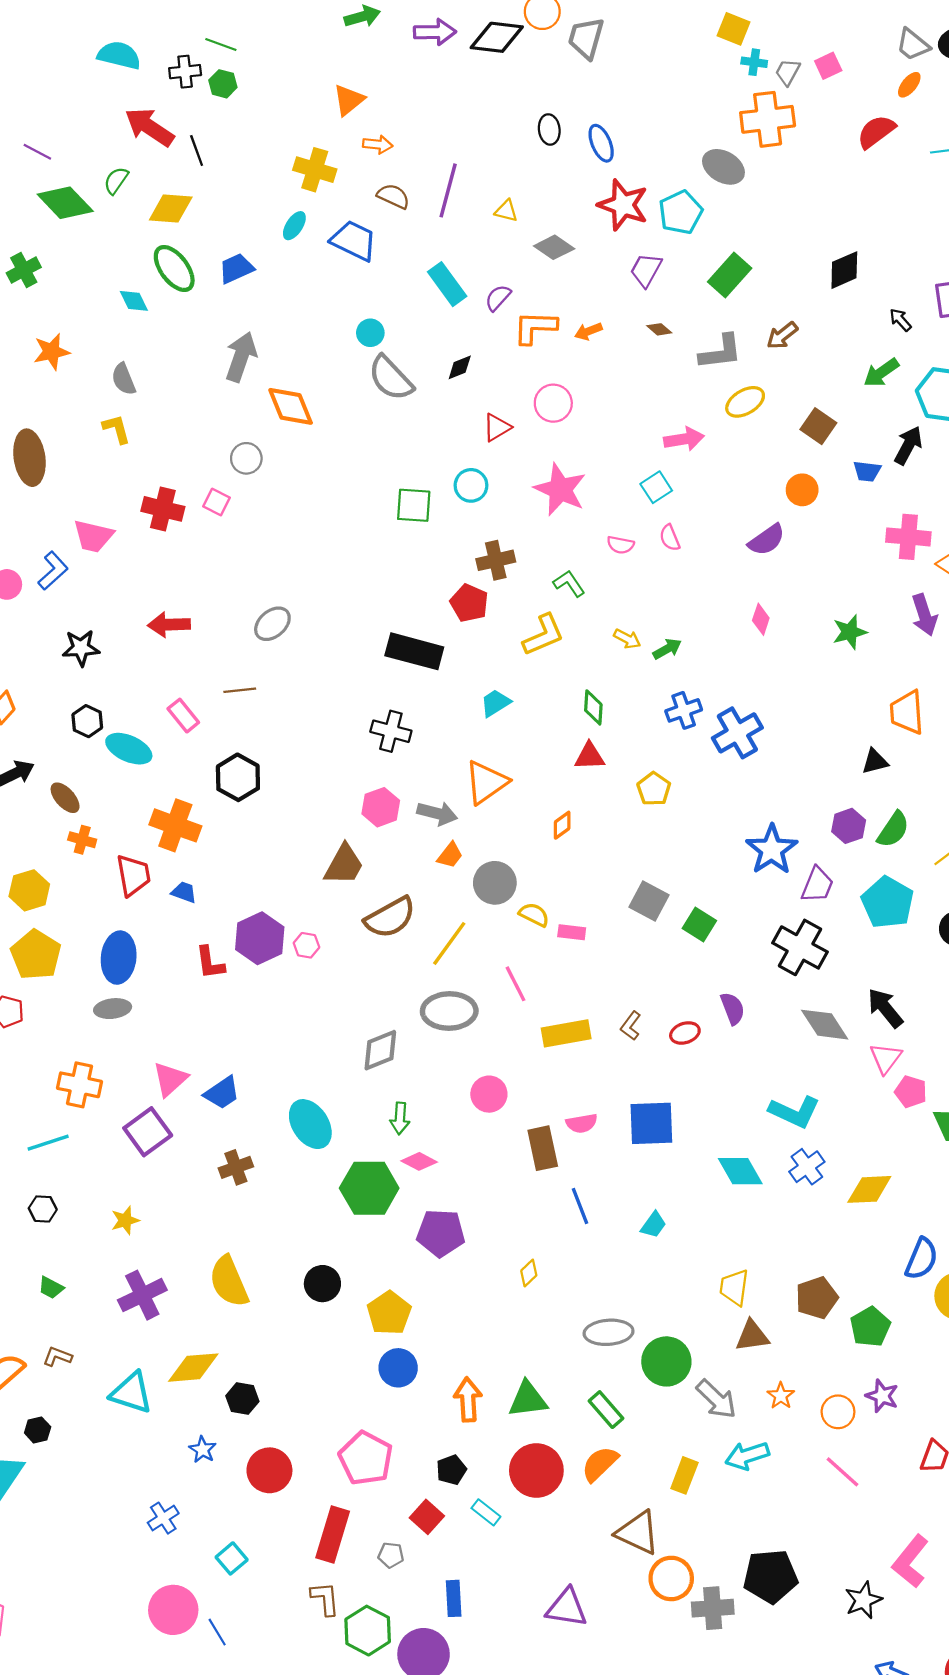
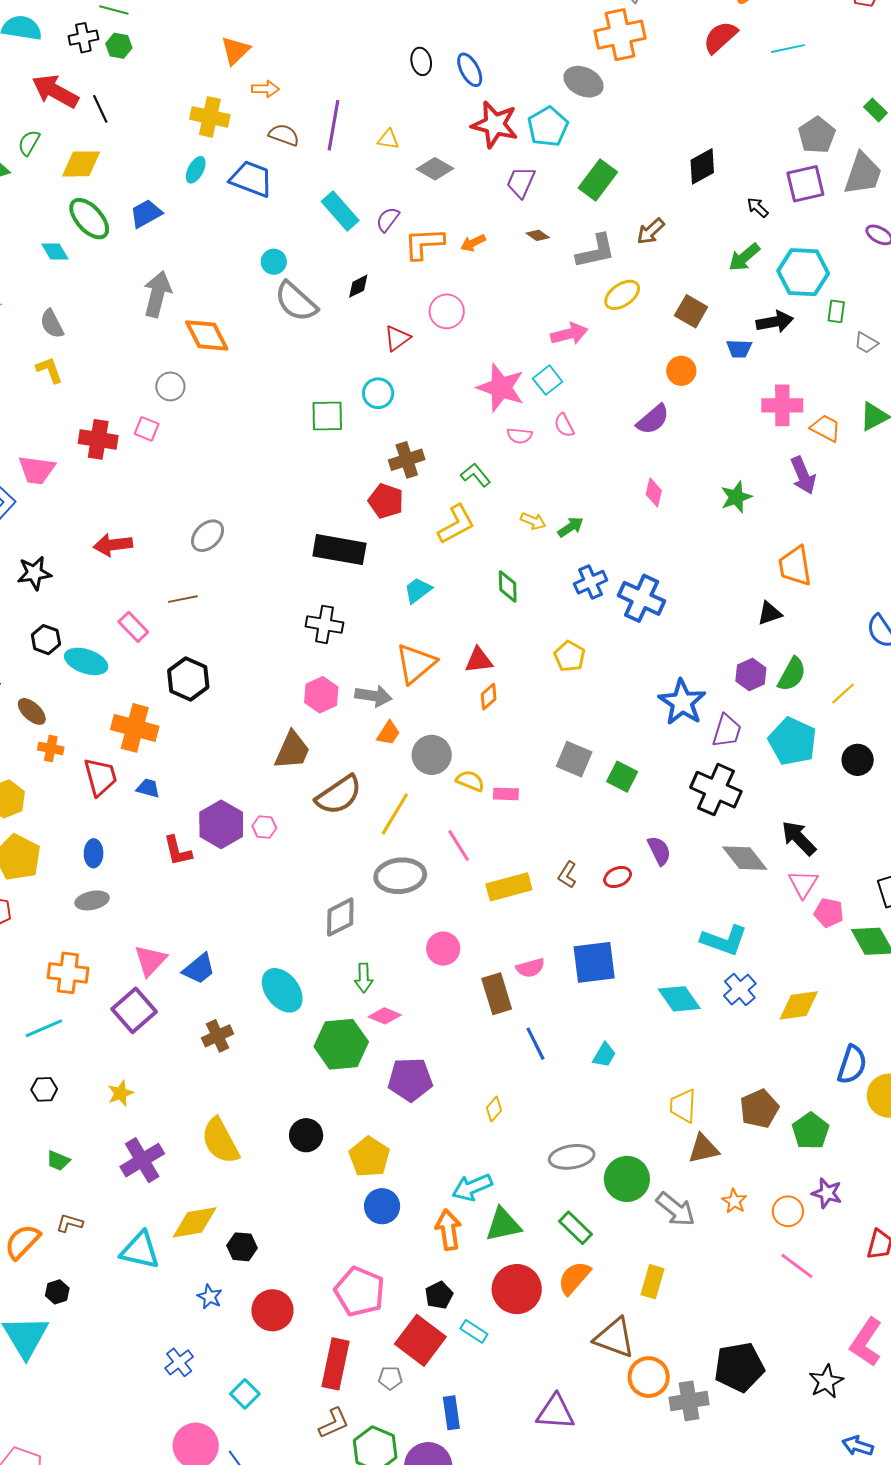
black arrow: (908, 445) -> (775, 322), turned 57
pink star: (560, 489) -> (501, 388), moved
blue cross: (737, 733) -> (642, 598), turned -30
red triangle: (589, 756) -> (479, 660), moved
blue ellipse: (119, 958) -> (94, 853), size x0.6
cyan arrow: (747, 1456) -> (472, 1187), moved
red square: (427, 1517) -> (420, 1340), size x1.6
brown L-shape: (325, 1599) -> (334, 1423), turned 76

